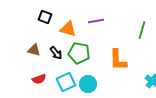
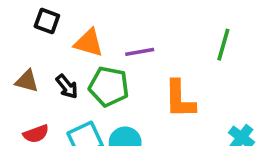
purple line: (96, 21) -> (140, 52), moved

